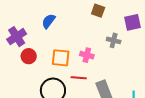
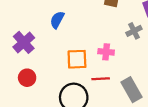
gray cross: (114, 40) -> (134, 31), turned -32
red circle: (29, 56) -> (27, 78), moved

